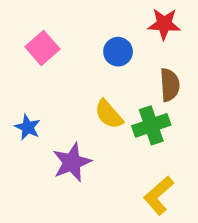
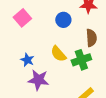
blue star: (28, 127) -> (27, 60), moved
purple star: (72, 162) -> (38, 80), turned 30

